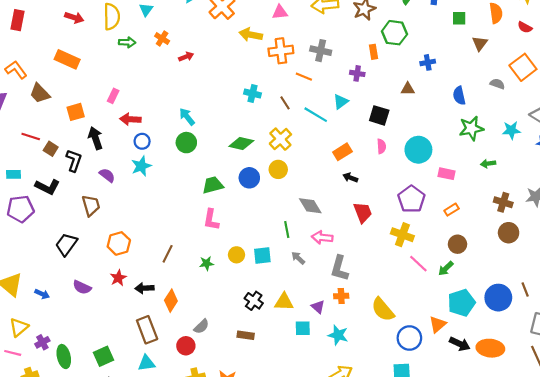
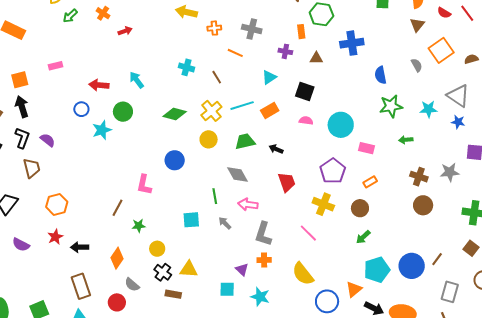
green arrow: (127, 42) -> (70, 16), turned 133
brown triangle: (480, 43) -> (417, 25), moved
orange cross: (281, 51) -> (214, 28), size x0.6
blue cross: (428, 62) -> (352, 43), size x1.6
gray semicircle: (497, 84) -> (417, 65), turned 40
brown triangle: (408, 89) -> (316, 58), moved
pink rectangle: (113, 96) -> (56, 66), turned 48
cyan line: (316, 115) -> (242, 106), moved, turned -50
cyan arrow: (187, 117) -> (137, 80), moved
red arrow: (130, 119) -> (99, 85), moved
black arrow: (95, 138) -> (22, 107), moved
pink semicircle: (381, 146) -> (306, 121), turned -80
orange rectangle: (342, 152) -> (270, 111), moved
black L-shape: (74, 161) -> (22, 138), moved
cyan star: (141, 166) -> (102, 130), moved
blue circle: (249, 178) -> (175, 160), moved
green trapezoid: (213, 185) -> (245, 141), moved
brown circle: (458, 244) -> (360, 208), moved
brown line: (168, 254) -> (117, 208), moved
yellow circle: (236, 255) -> (157, 249), moved
pink line: (418, 264) -> (308, 233), moved
brown line: (525, 290) -> (437, 259), turned 56
orange diamond: (171, 301) -> (117, 258), moved
black cross: (254, 301) -> (163, 272), moved
yellow triangle: (284, 302) -> (189, 269), moved
gray semicircle: (201, 326) -> (132, 285), turned 84

